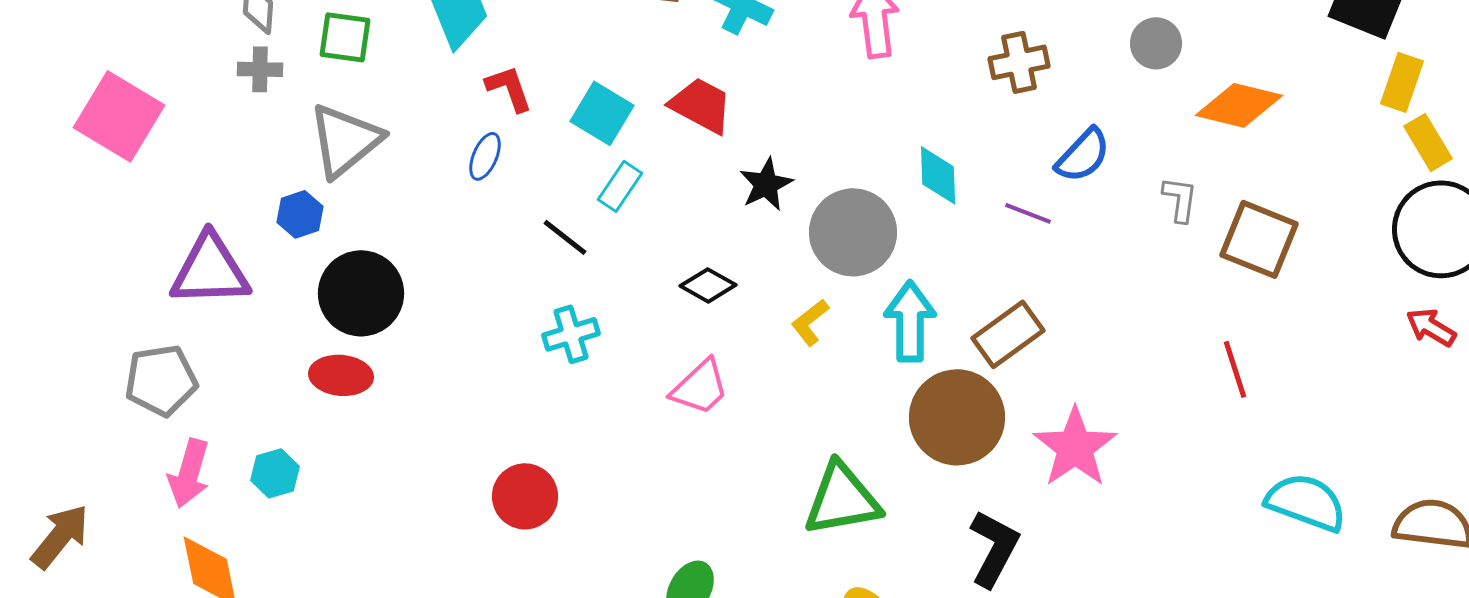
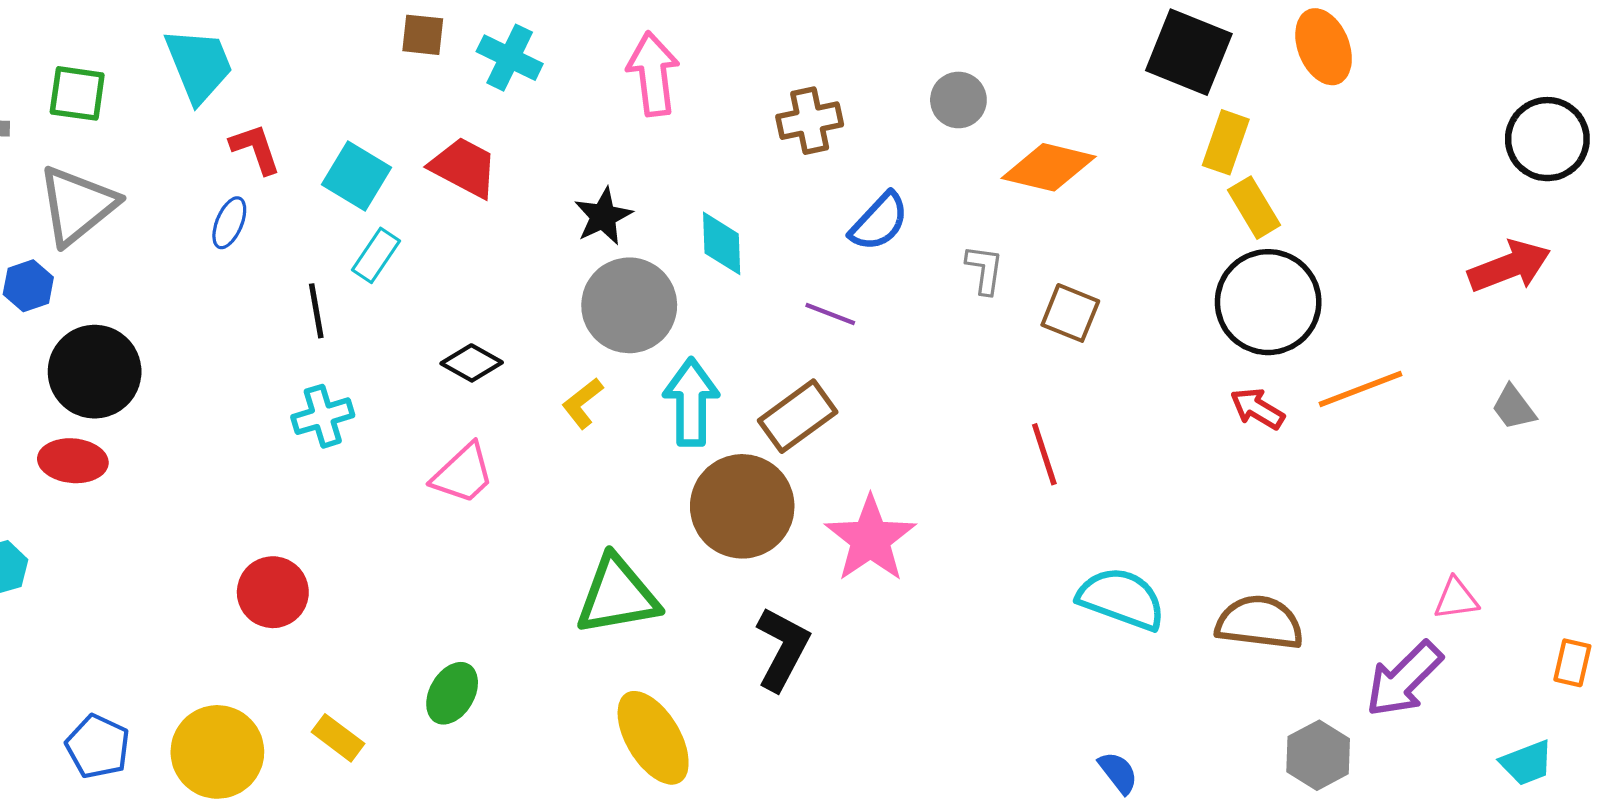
black star: (766, 184) -> (603, 216), moved
purple line: (1028, 213) -> (830, 314), moved
black line: (565, 237) -> (316, 311), turned 42
brown square: (1259, 239) -> (1070, 313), size x0.7

